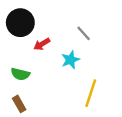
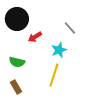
yellow line: (91, 93) -> (54, 75), moved

